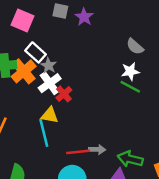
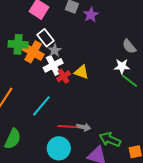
orange cross: (24, 71) -> (33, 52), turned -30
green line: (130, 87) -> (130, 81), moved
yellow triangle: (50, 115) -> (81, 72), moved
cyan line: (44, 133) -> (41, 106), turned 45

